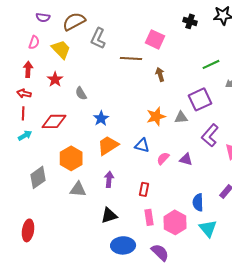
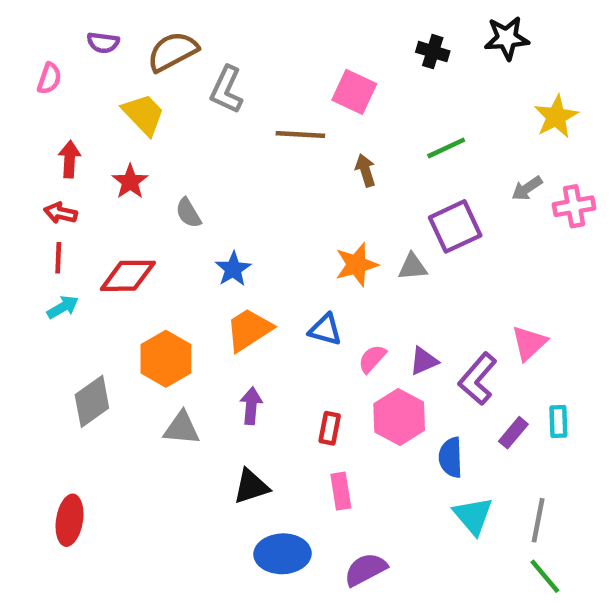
pink semicircle: (34, 42) -> (49, 78), moved
green line: (211, 64) -> (446, 148), moved
purple L-shape: (210, 135) -> (478, 379), moved
purple triangle: (186, 159) -> (424, 361), turned -40
pink hexagon: (175, 222) -> (399, 417), moved
purple semicircle: (160, 252) -> (365, 570), turned -72

